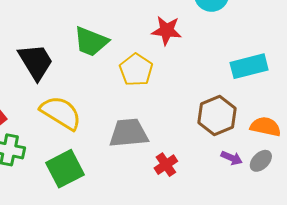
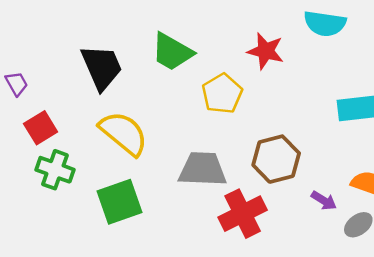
brown hexagon: (217, 116) -> (276, 159), moved
purple arrow: (232, 158) -> (324, 201), moved
red cross: (166, 165) -> (243, 214), size x1.6

